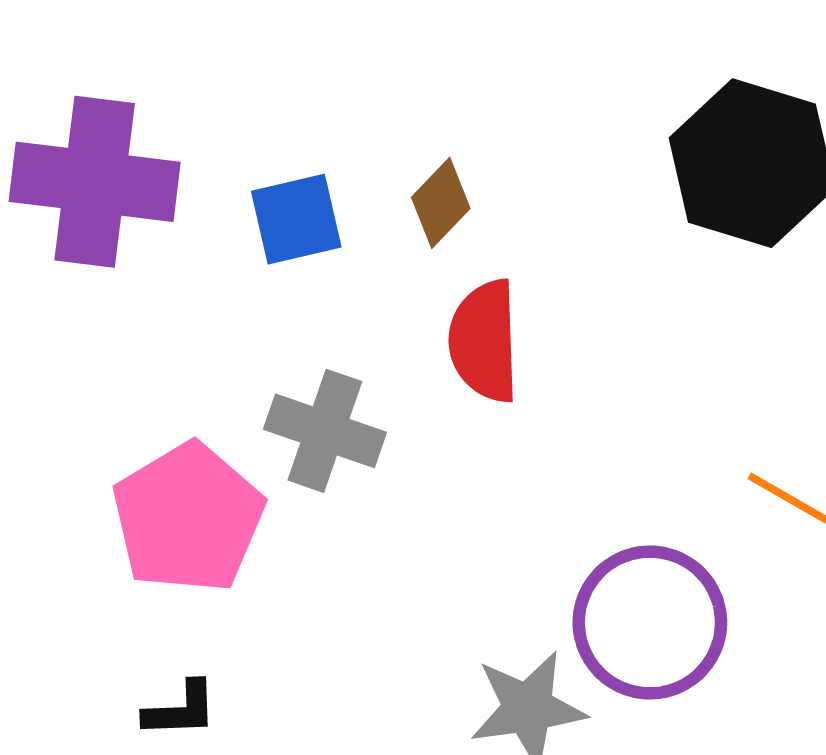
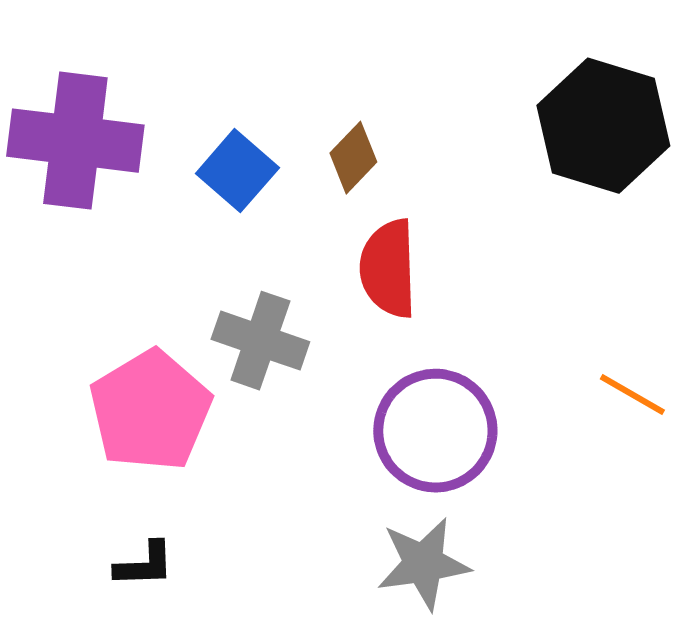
blue square: (296, 219) -> (237, 171), turned -36
purple circle: (650, 623) -> (435, 431), moved

